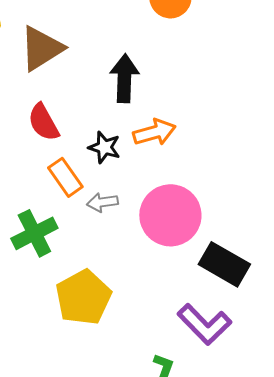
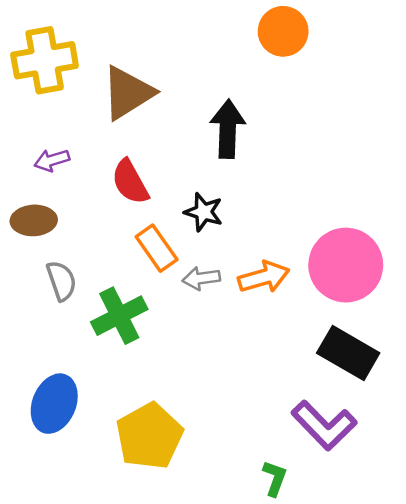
orange arrow: (154, 132) -> (264, 277), moved
pink circle: (170, 215) -> (346, 265), moved
yellow pentagon: (83, 297) -> (149, 436), moved

